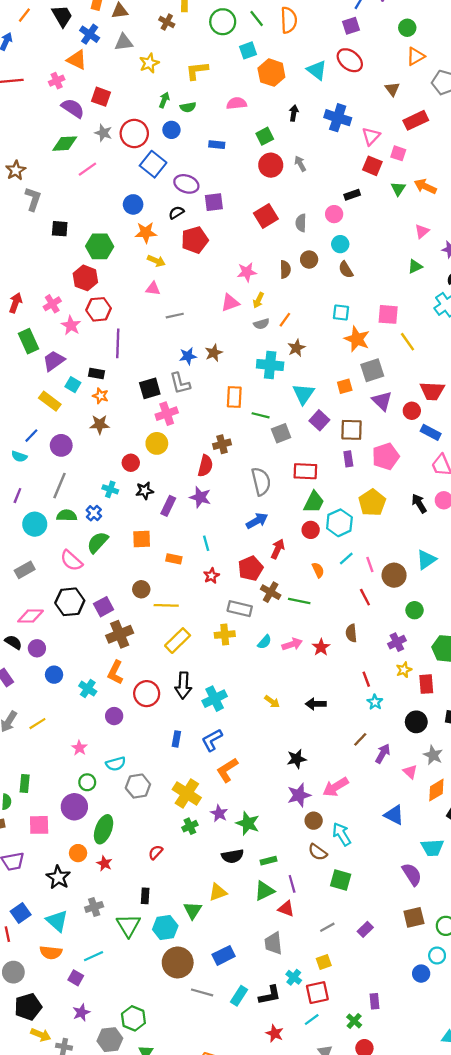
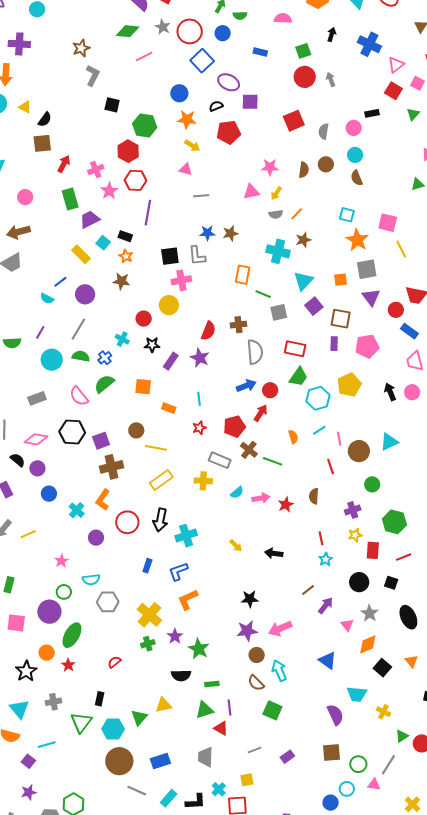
brown cross: (222, 444) -> (239, 325), moved
red circle: (311, 530) -> (270, 390), moved

